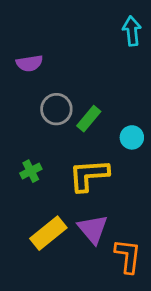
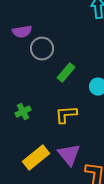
gray circle: (56, 109) -> (42, 49), moved
yellow L-shape: (89, 175) -> (66, 115), size x0.7

